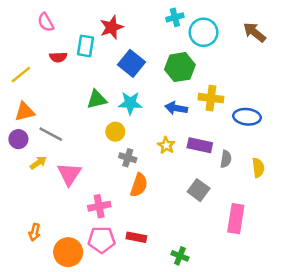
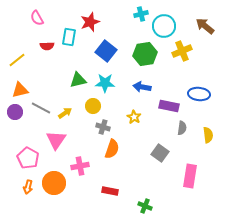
yellow cross: (211, 98) -> (182, 51), moved, turned -30
purple rectangle: (200, 145) -> (169, 106), moved
yellow arrow: (38, 163) -> (65, 113), moved
pink pentagon: (102, 240) -> (28, 158), moved, turned 30
orange circle: (68, 252) -> (54, 183), moved

